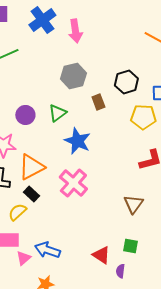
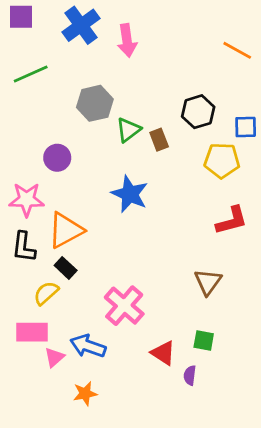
gray hexagon: (73, 76) -> (95, 103), moved
green triangle: (57, 113) -> (128, 130), moved
pink cross: (73, 183) -> (124, 306), moved

